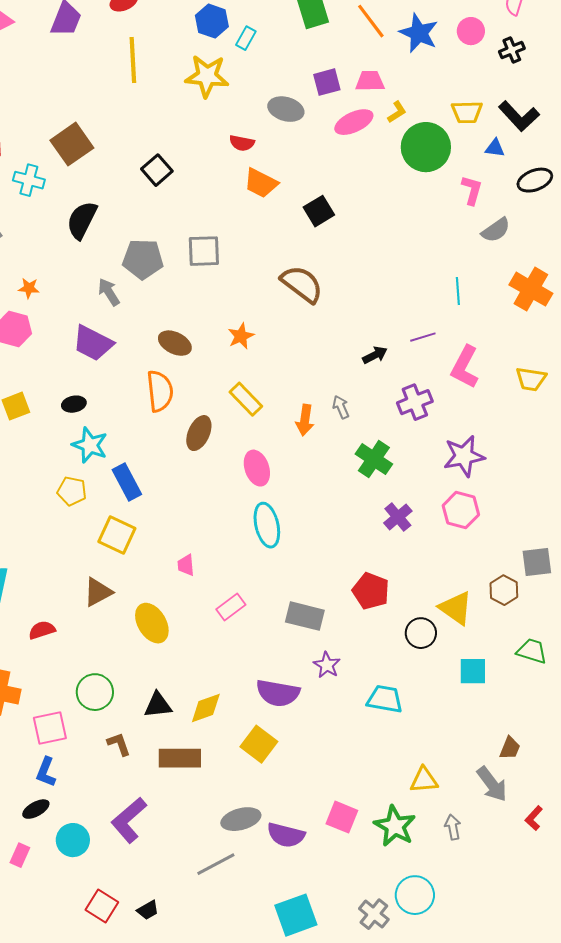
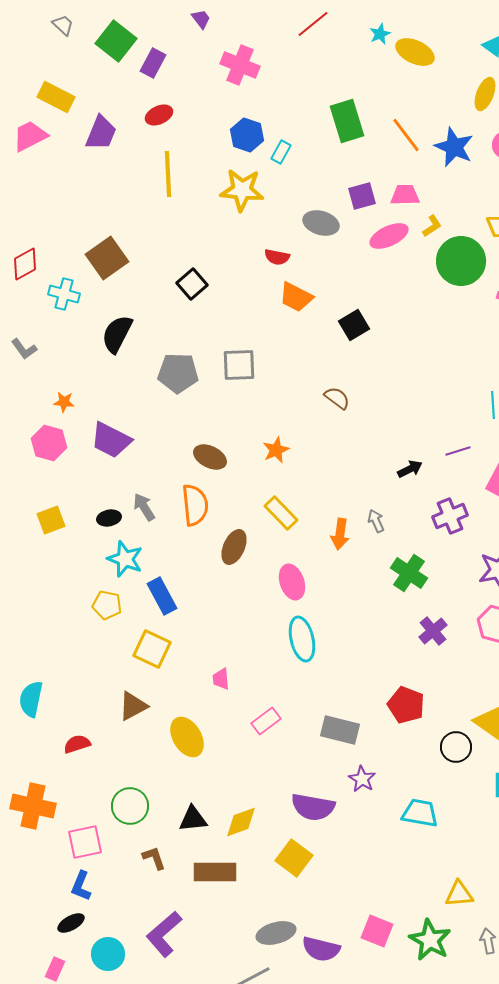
brown semicircle: (302, 284) -> (337, 398), size x0.6
gray arrow: (109, 292) -> (144, 507), moved
purple trapezoid: (93, 343) -> (111, 440), moved

